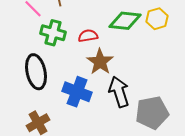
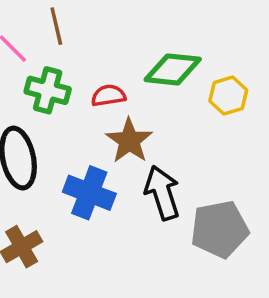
yellow hexagon: (157, 19) -> (228, 96), moved

